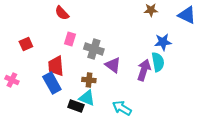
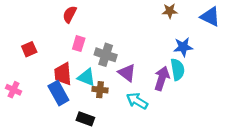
red semicircle: (62, 13) -> (70, 14), turned 70
cyan triangle: (87, 98) -> (87, 77), moved
cyan arrow: (122, 108) -> (137, 101), moved

